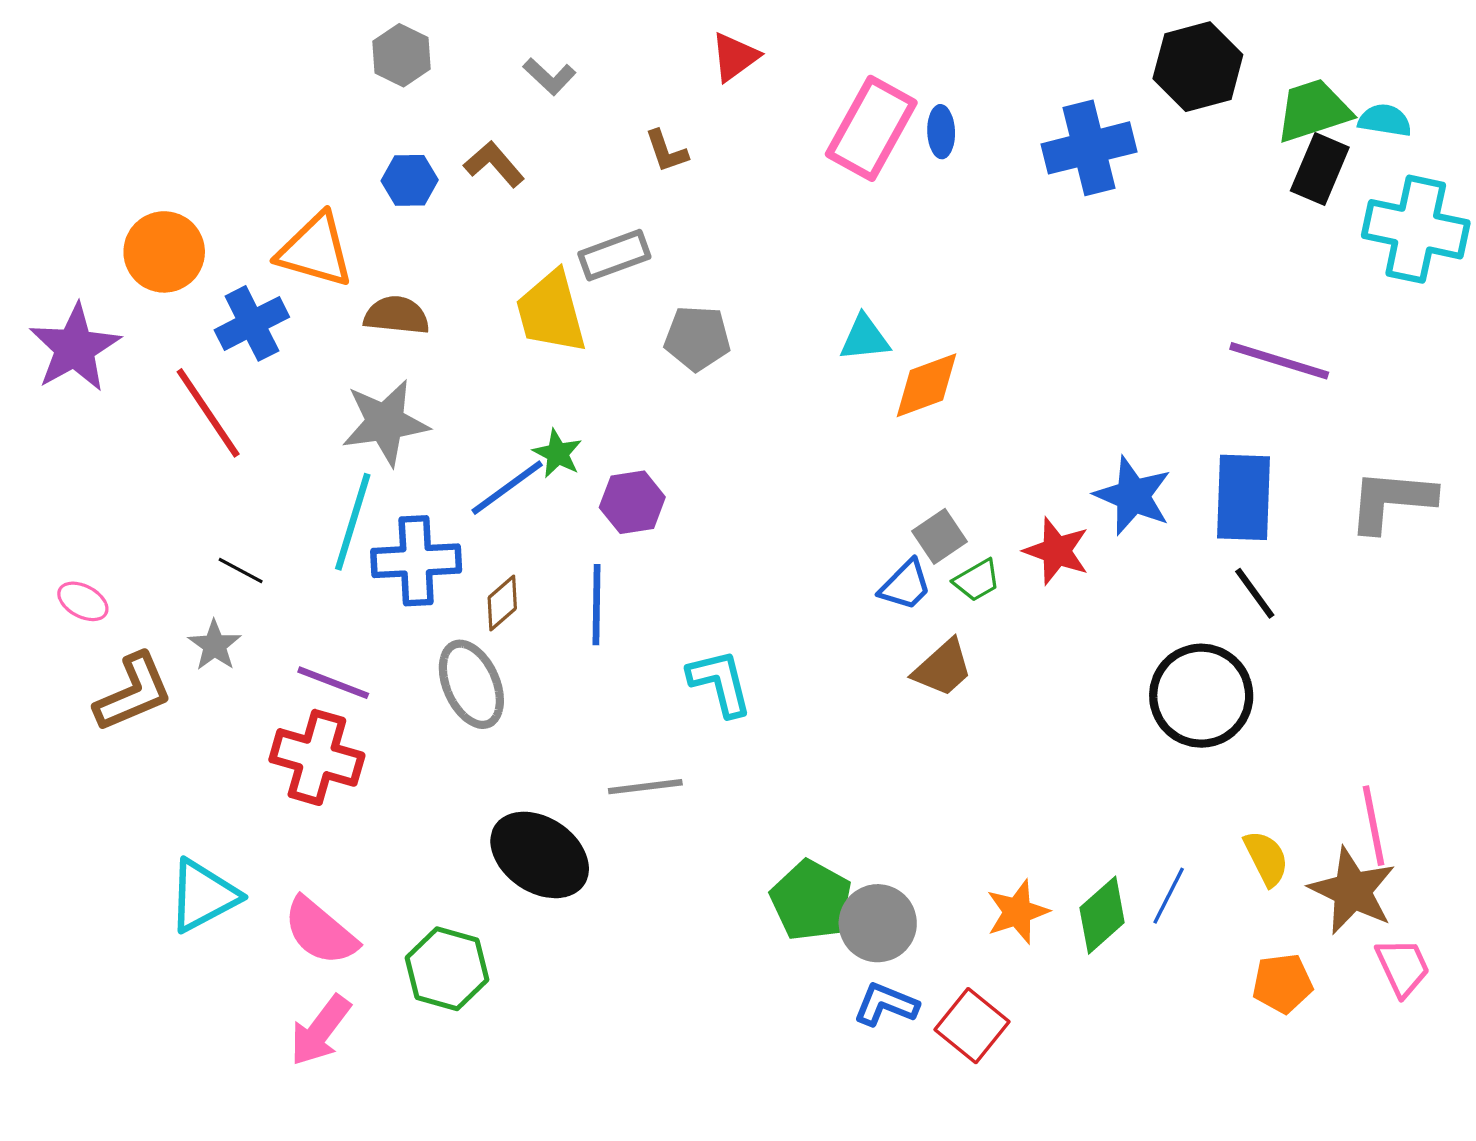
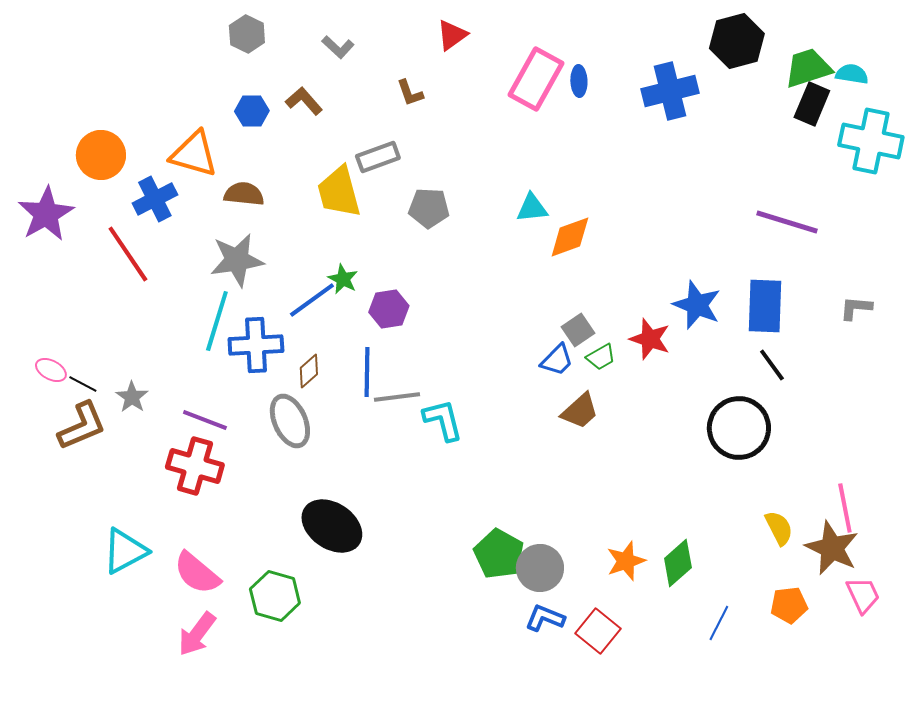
gray L-shape: (1391, 501) -> (856, 308), size x0.6
black line: (241, 570) -> (83, 384), moved
gray line: (645, 787) -> (397, 397), moved
blue line: (1169, 896) -> (719, 623), moved

